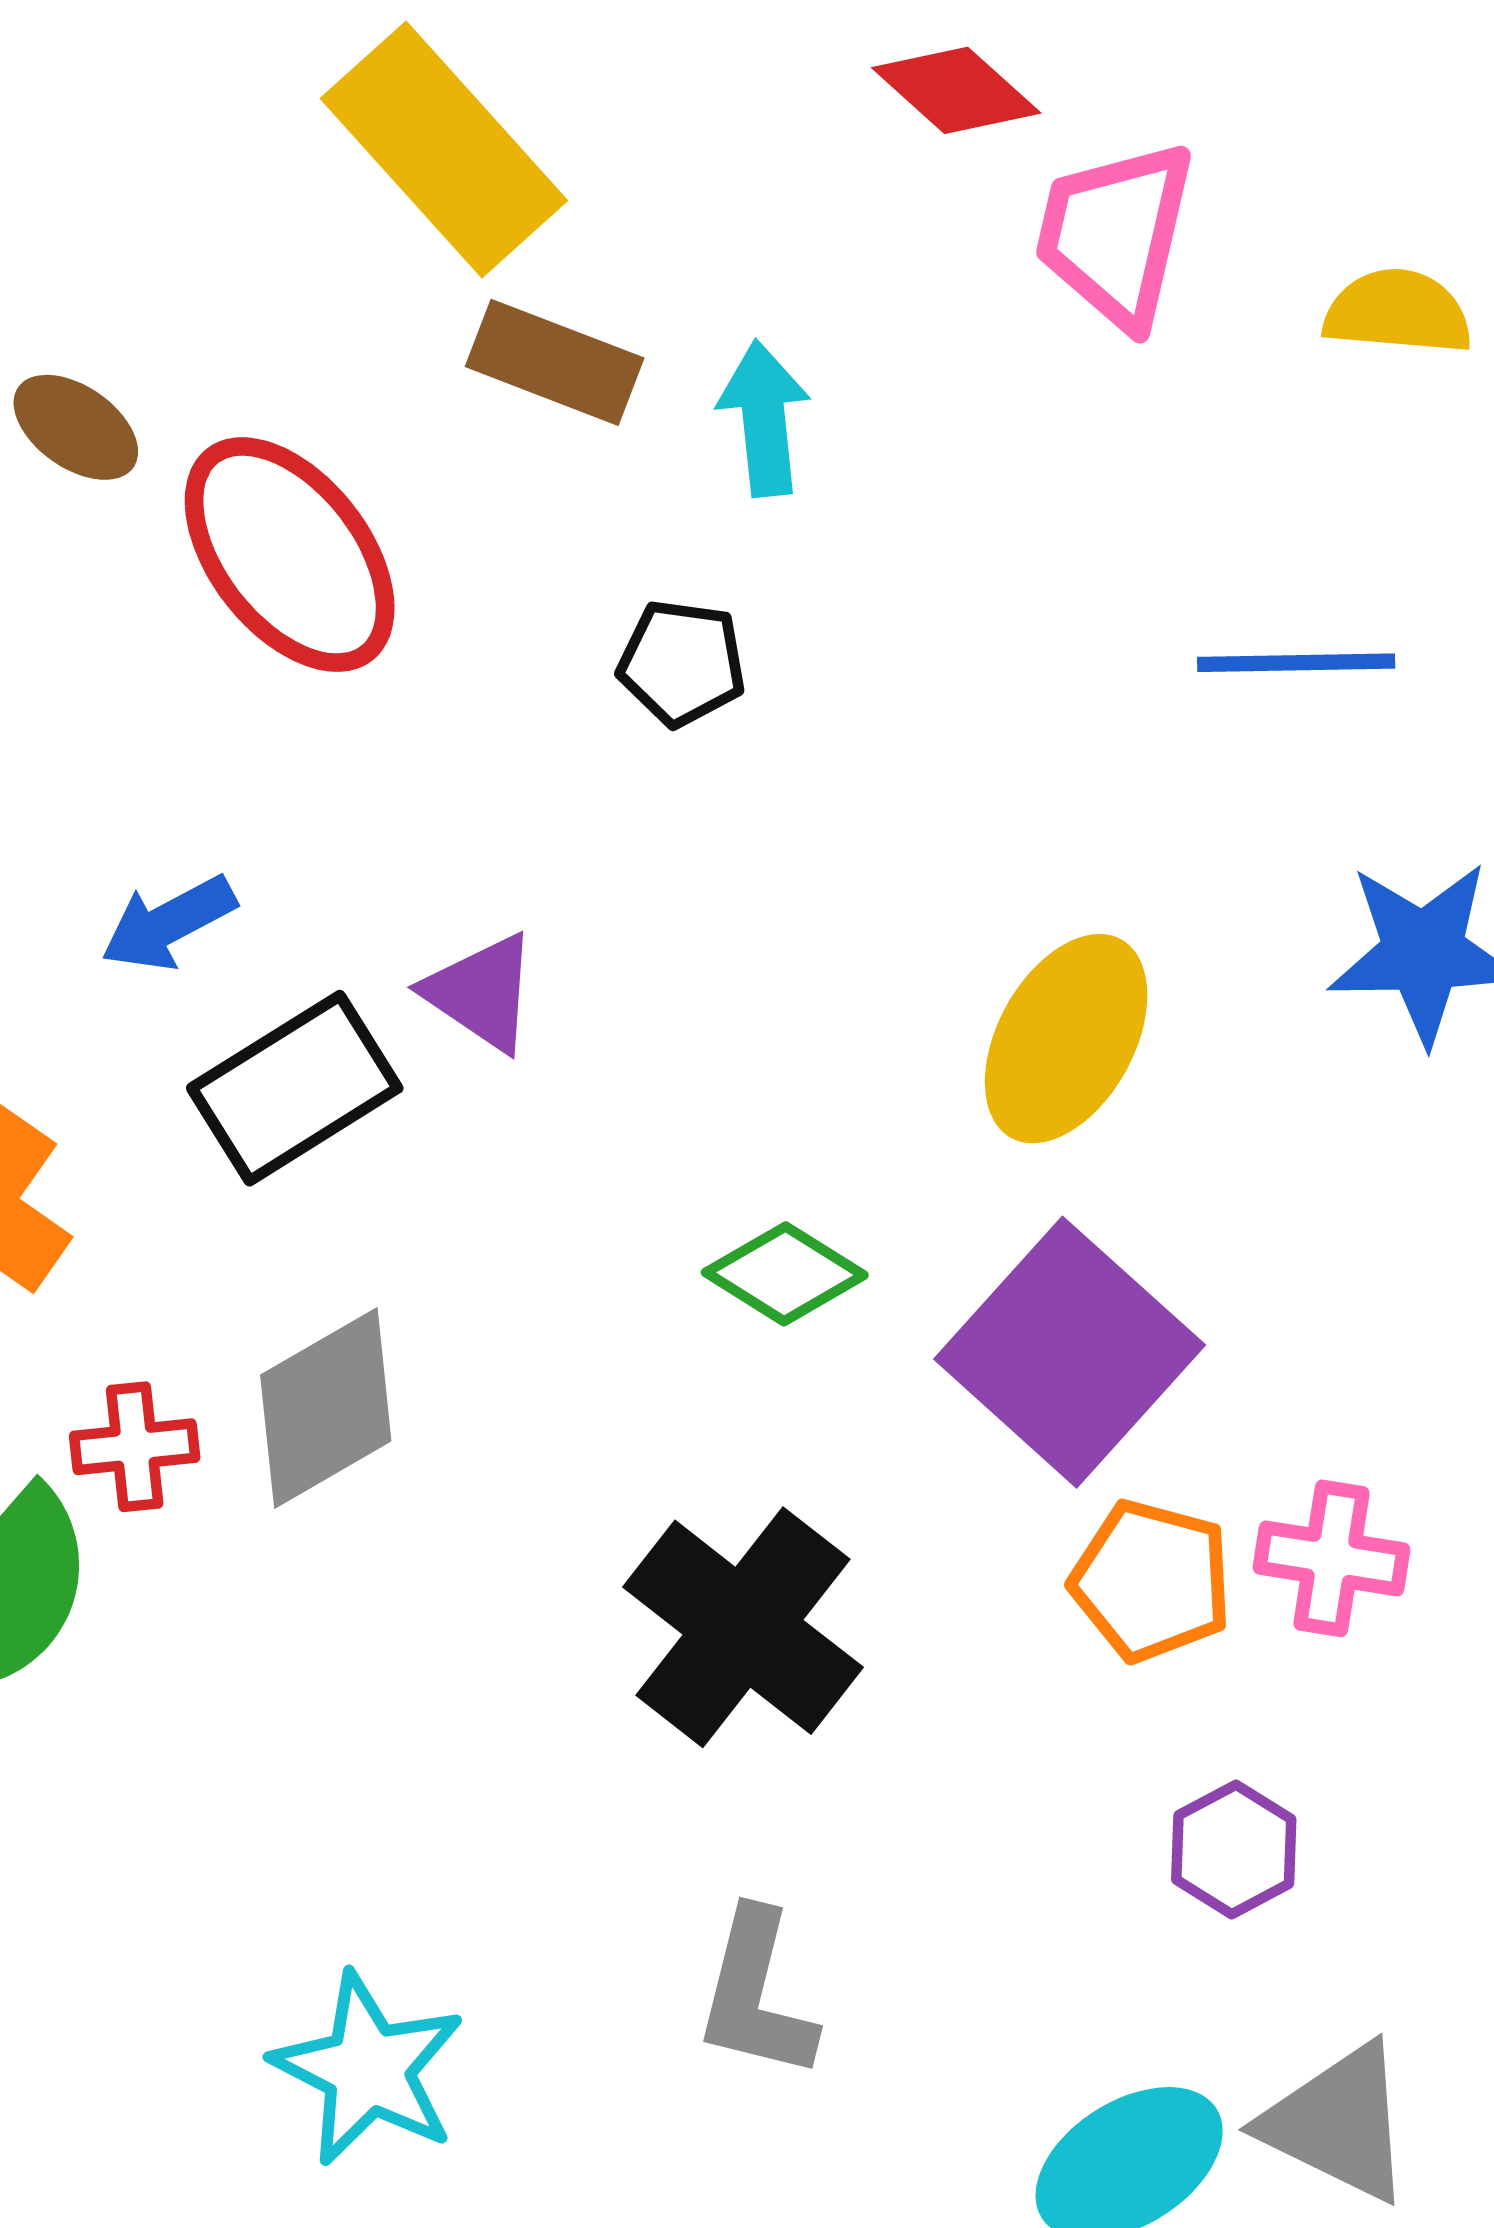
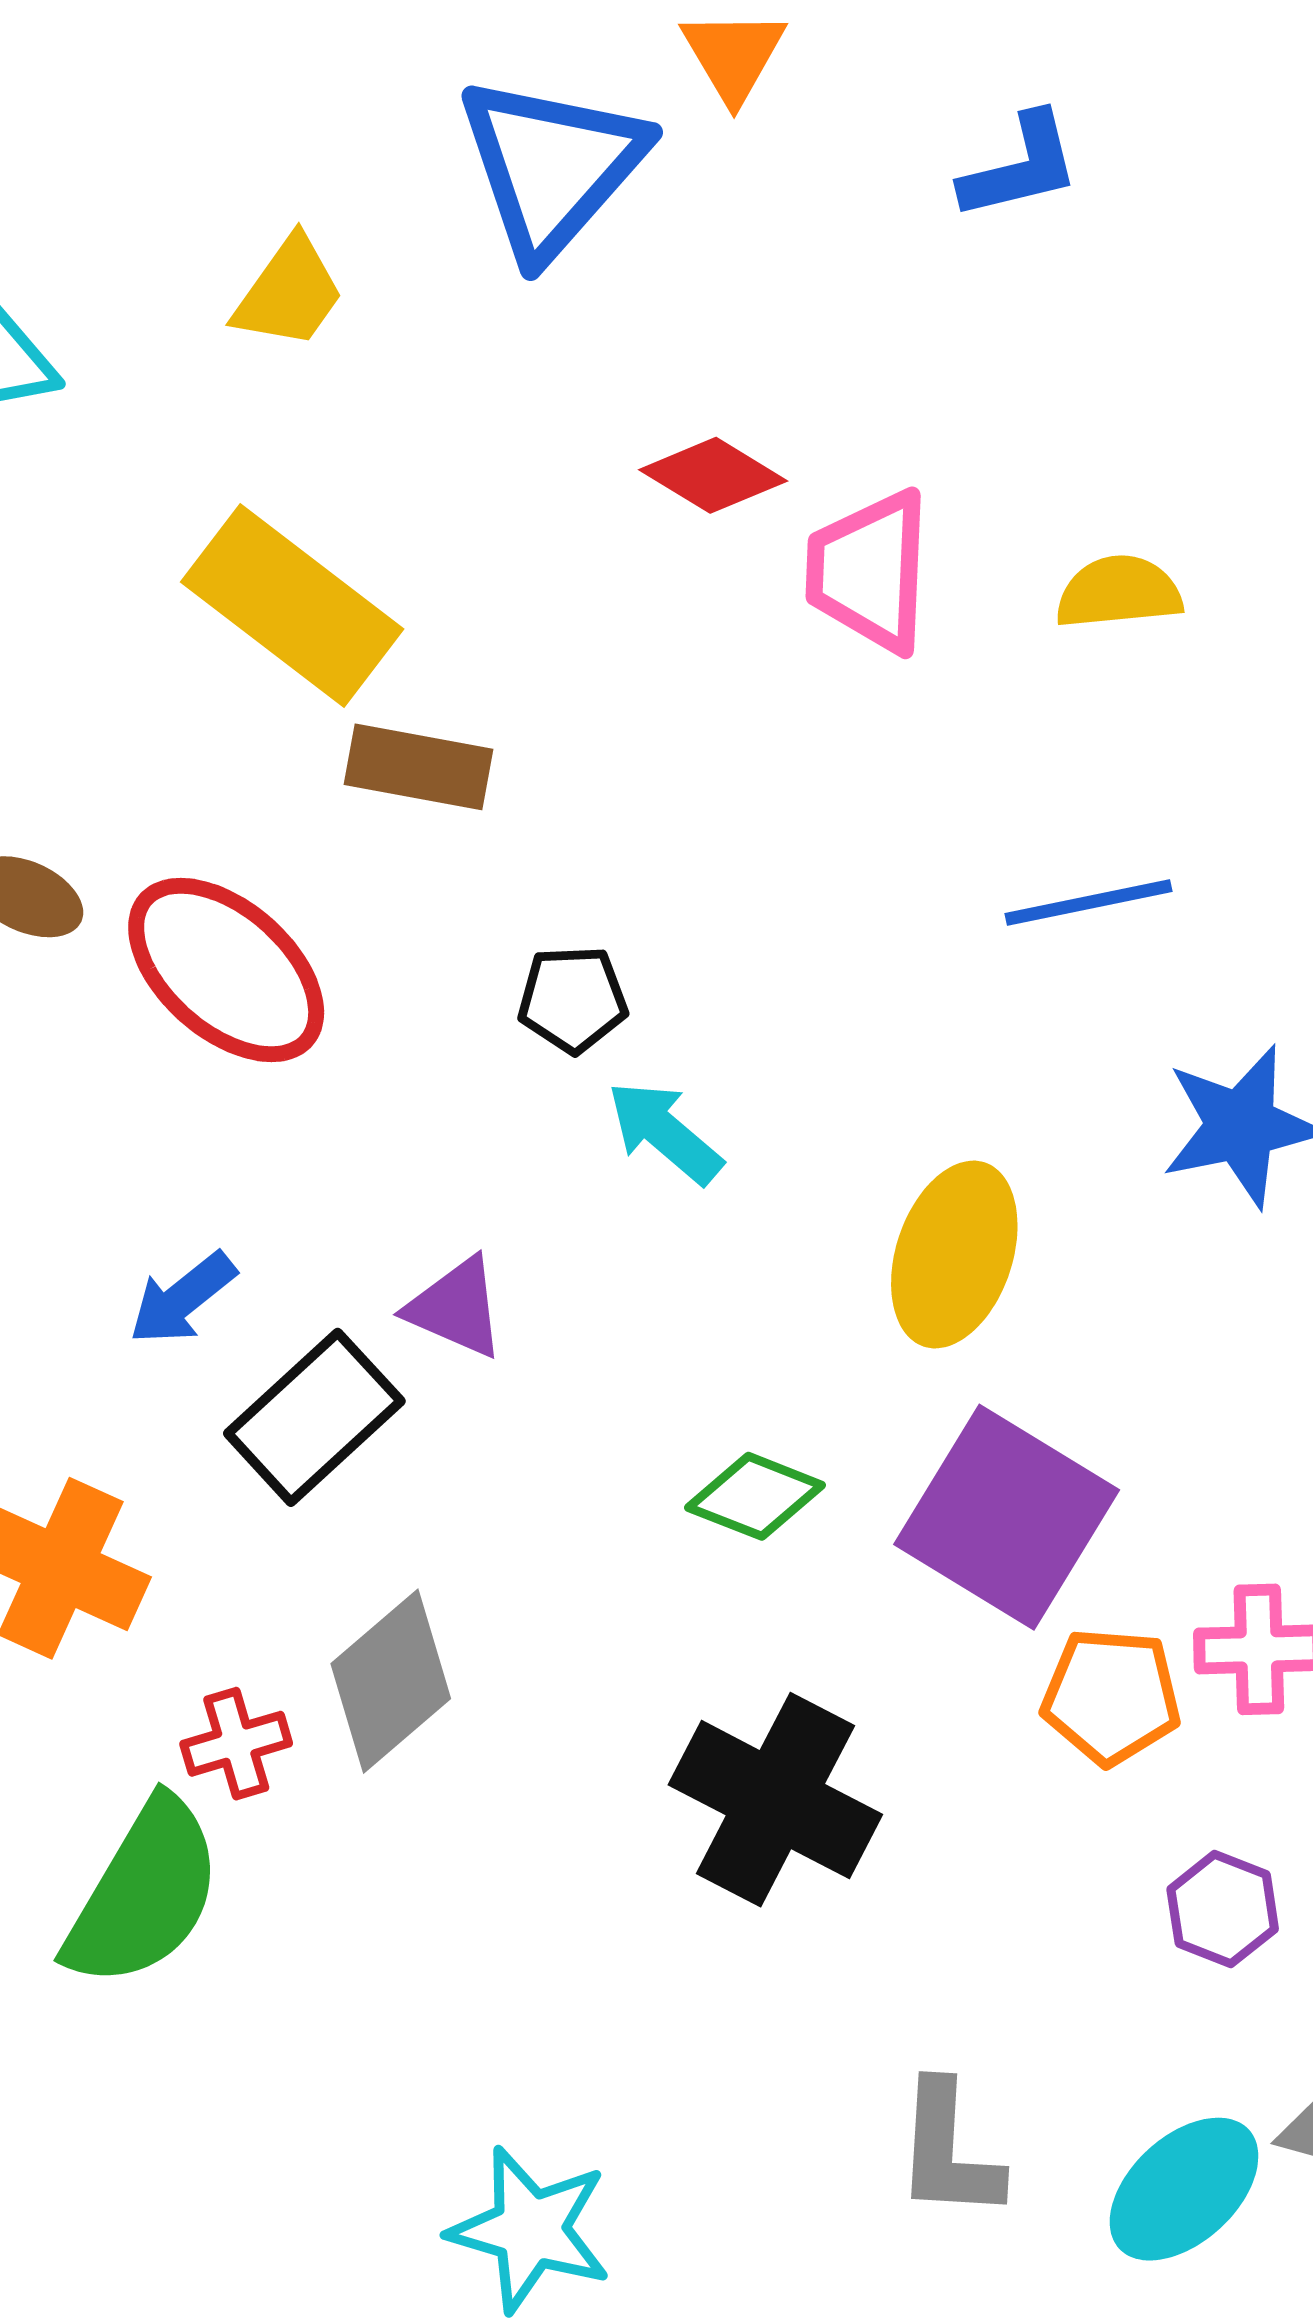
cyan arrow: (764, 418) -> (665, 1132), moved, turned -33
gray L-shape: (756, 1995) -> (948, 2151), moved

